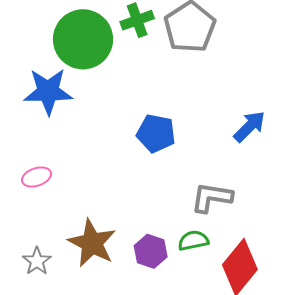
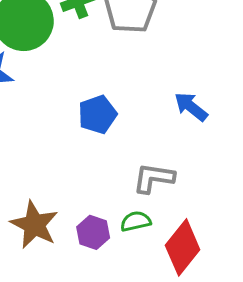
blue arrow: (250, 126) -> (191, 107), turned -96
blue pentagon: (156, 133) -> (97, 114), turned -30

